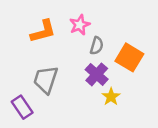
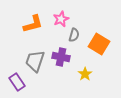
purple cross: (97, 74) -> (61, 57), moved, turned -30

